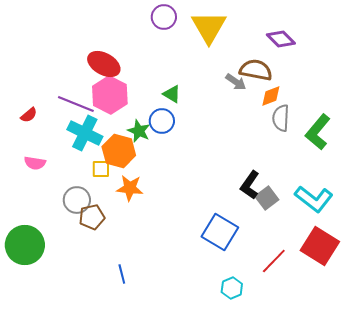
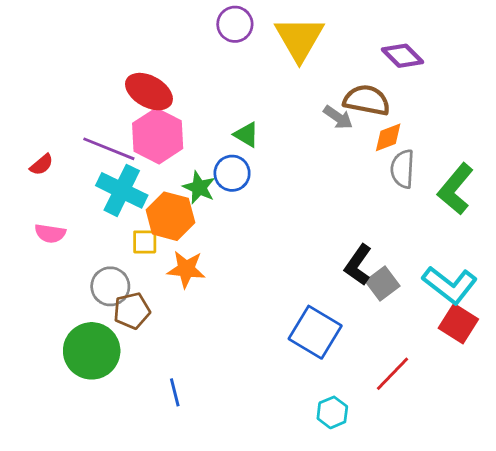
green circle: (25, 245) -> (92, 351), moved
red square: (320, 246) -> (458, 324), moved, size x0.7

